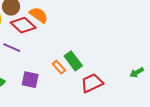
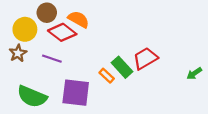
purple square: (30, 80) -> (76, 93), size x1.5
red trapezoid: (92, 83) -> (145, 58), moved

